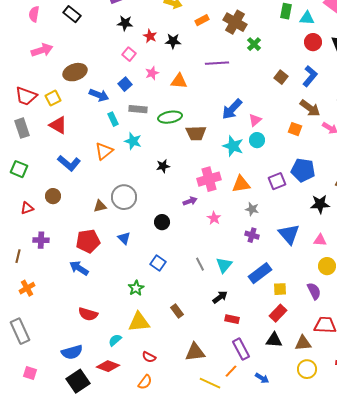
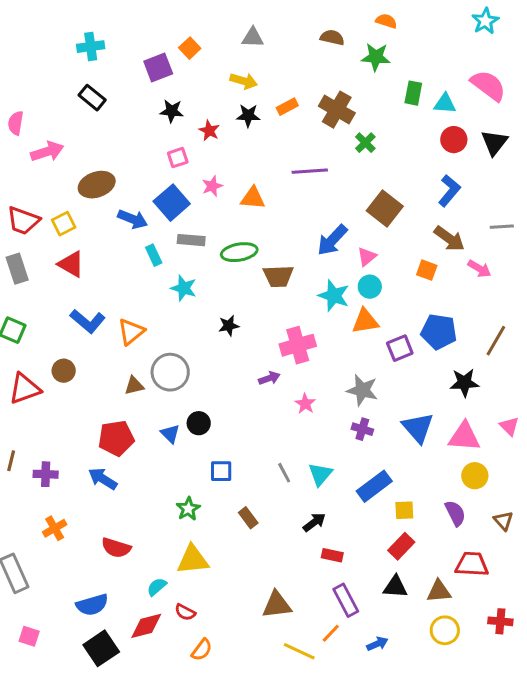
pink semicircle: (34, 14) -> (16, 123), moved
black star: (173, 41) -> (248, 116), moved
pink square: (129, 54) -> (178, 158), turned 32
brown square: (281, 77) -> (385, 209), moved, size x1.6
blue square: (125, 84) -> (172, 203), size x1.6
orange triangle: (104, 151) -> (131, 332), moved
orange triangle: (241, 184) -> (365, 321), moved
red triangle: (27, 208) -> (25, 389), size x1.6
gray star: (252, 209) -> (362, 390), size x1.5
black circle: (162, 222) -> (199, 423), moved
purple cross: (41, 240) -> (46, 474), moved
pink triangle: (320, 240) -> (464, 437), size x1.6
blue square: (158, 263) -> (221, 471), turned -35
orange cross: (27, 288) -> (55, 528), moved
brown rectangle: (177, 311) -> (248, 518), moved
red semicircle: (149, 357) -> (185, 612), moved
red diamond: (108, 366) -> (146, 626), turned -35
blue arrow: (262, 378) -> (377, 644), turned -56

